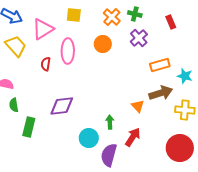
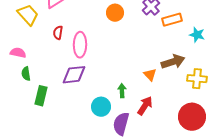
pink ellipse: (68, 51) -> (80, 45), moved
orange rectangle: (160, 65) -> (172, 20), moved
cyan star: (185, 76) -> (197, 35), moved

